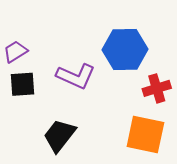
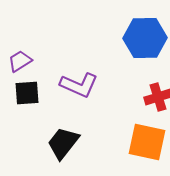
blue hexagon: (125, 49) -> (145, 38), moved

